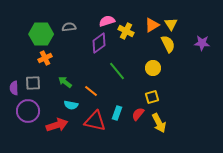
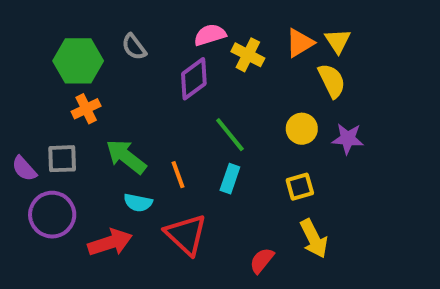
gray semicircle: (69, 27) -> (134, 47), turned -120
purple star: (202, 43) -> (348, 139), moved
green arrow: (65, 82) -> (126, 157), size x1.5
purple semicircle: (14, 88) -> (24, 169), turned -40
orange line: (91, 91) -> (178, 175), turned 32
cyan rectangle: (117, 113) -> (230, 179), moved
red semicircle: (138, 114) -> (262, 260), moved
red triangle: (95, 121) -> (186, 235), turned 30

